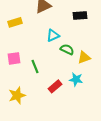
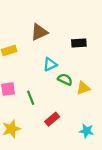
cyan star: (76, 79) -> (86, 131), moved

